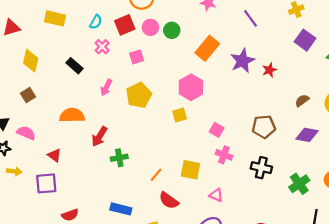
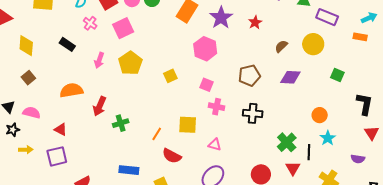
pink square: (137, 57) -> (123, 28), size x1.5
red star: (269, 70) -> (255, 22), moved
pink hexagon: (191, 87) -> (205, 49), moved
green cross: (299, 184) -> (287, 142), moved

